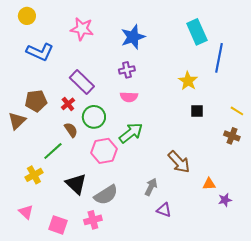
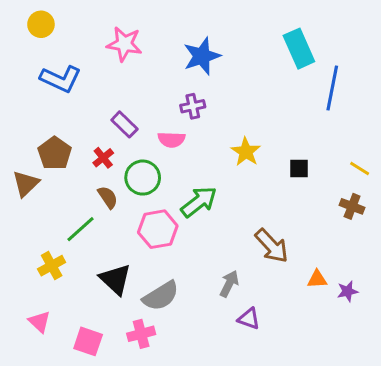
yellow star: (188, 81) -> (246, 152), moved
purple rectangle: (82, 82) -> (124, 124), size x0.7
pink semicircle: (129, 97) -> (171, 140), moved
brown pentagon: (36, 101) -> (55, 153), turned -30
purple star: (225, 200) -> (348, 291), moved

